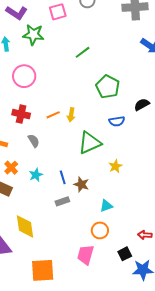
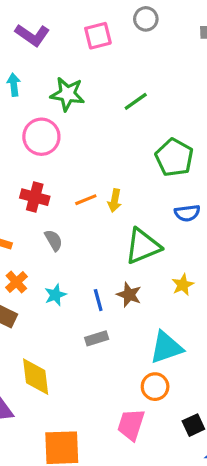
green star: (33, 35) -> (67, 94), moved
brown star: (81, 184) -> (129, 295), moved
cyan triangle: (106, 206) -> (166, 347), size x1.6

